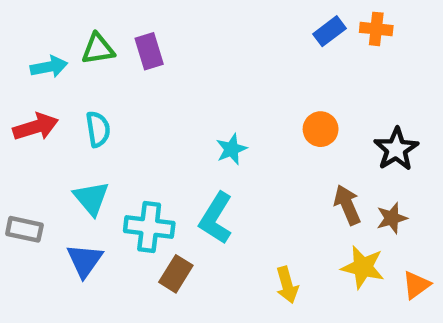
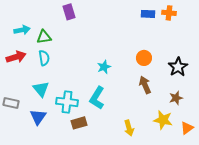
blue rectangle: (329, 31) -> (148, 14), turned 40
green triangle: (98, 49) -> (44, 37), moved
purple rectangle: (149, 51) -> (69, 12), moved
brown arrow: (347, 205) -> (145, 85), moved
brown rectangle: (176, 274) -> (79, 123), turned 42

